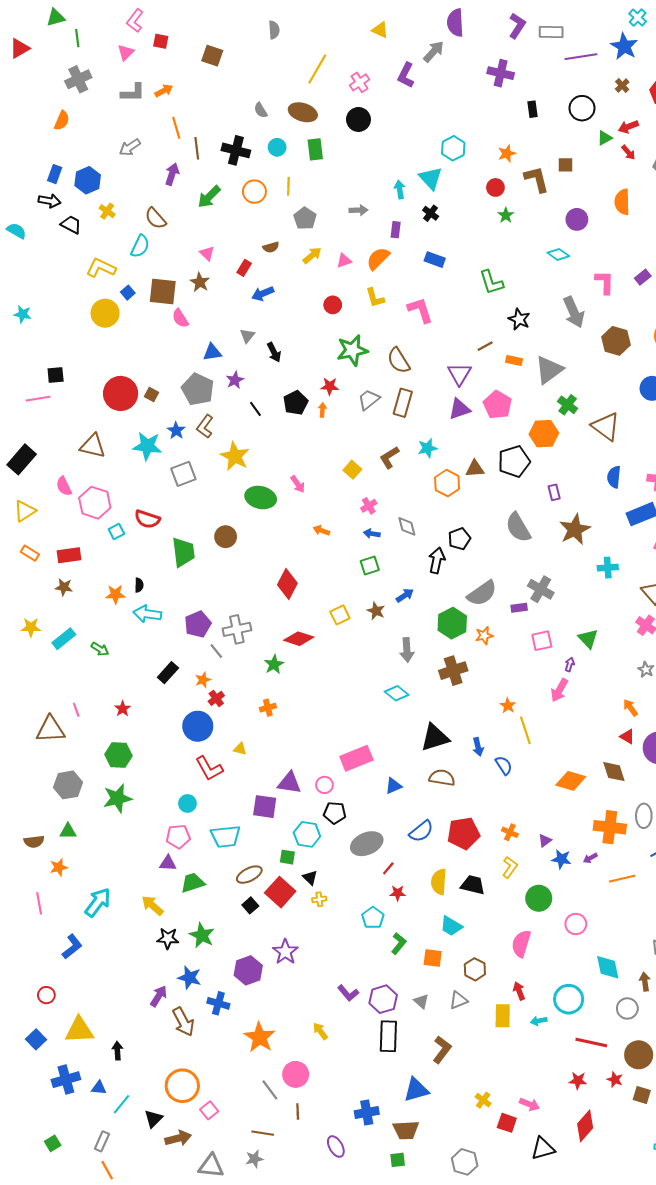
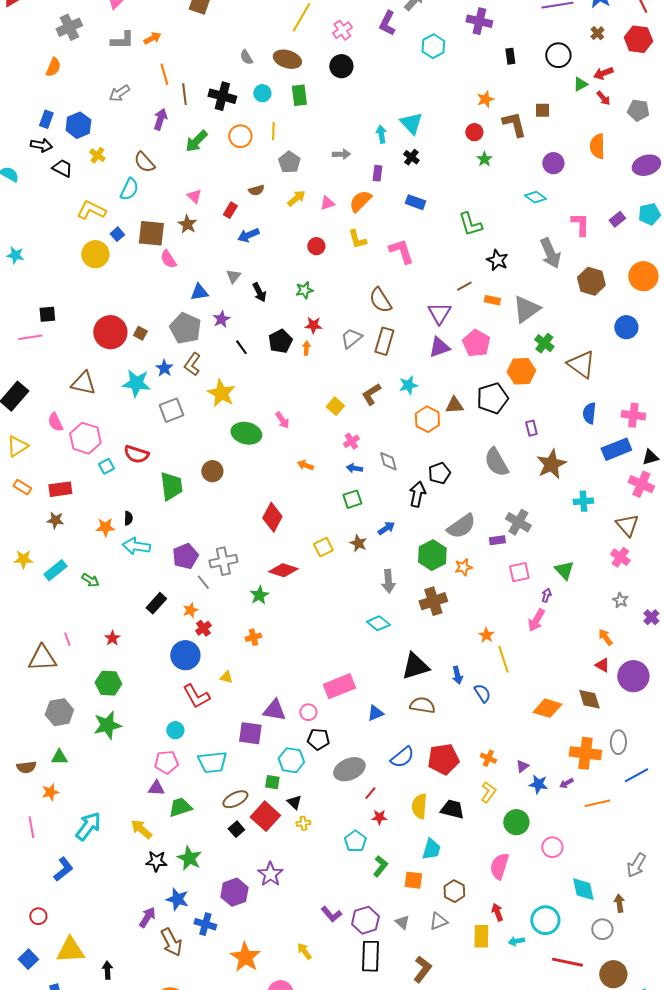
cyan hexagon: (453, 148) -> (433, 46), moved
green star: (352, 350) -> (304, 290), moved, size x0.6
cyan trapezoid: (451, 926) -> (431, 849), turned -105

